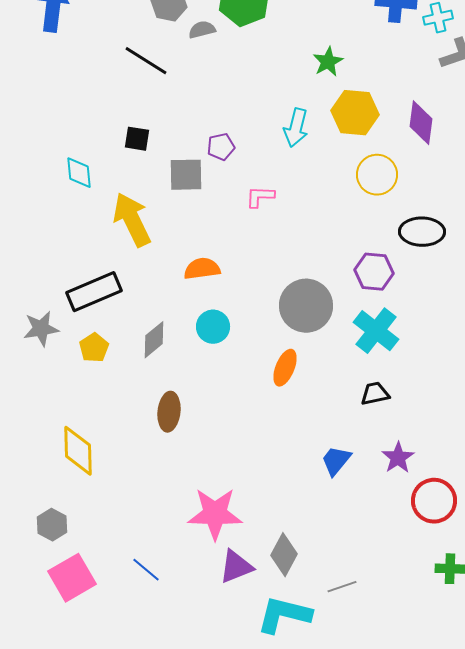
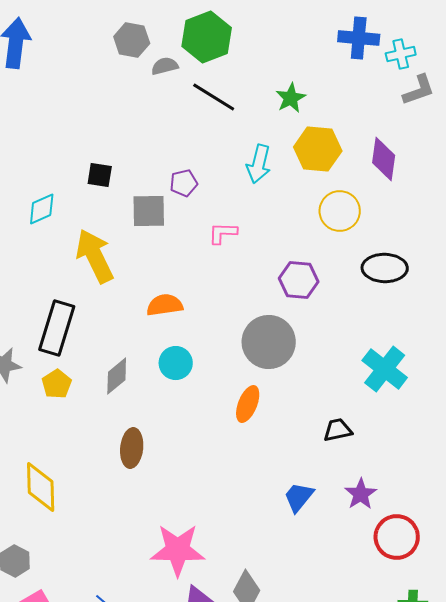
black line: (146, 61) -> (214, 97), moved
cyan diamond: (79, 173) -> (42, 209), turned 72
purple hexagon: (374, 272) -> (299, 280), moved
black rectangle: (94, 292) -> (57, 328), turned -50
cyan cross: (376, 331) -> (385, 369), moved

